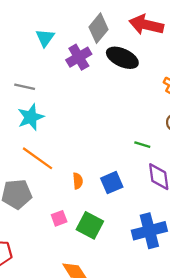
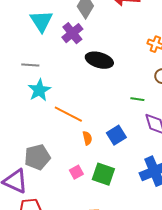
cyan triangle: (45, 38) -> (41, 21), size x1.4
black ellipse: (122, 58) -> (99, 60), moved
orange line: (37, 158) -> (68, 114), moved

